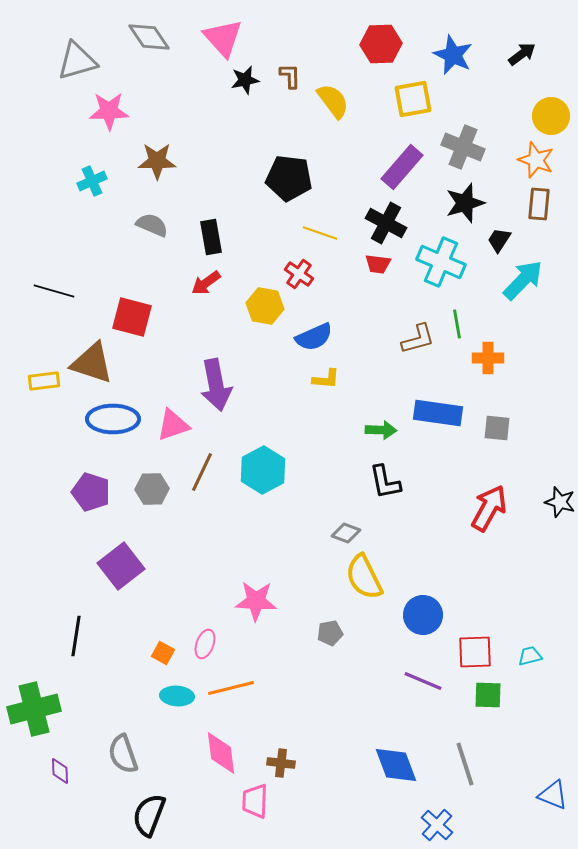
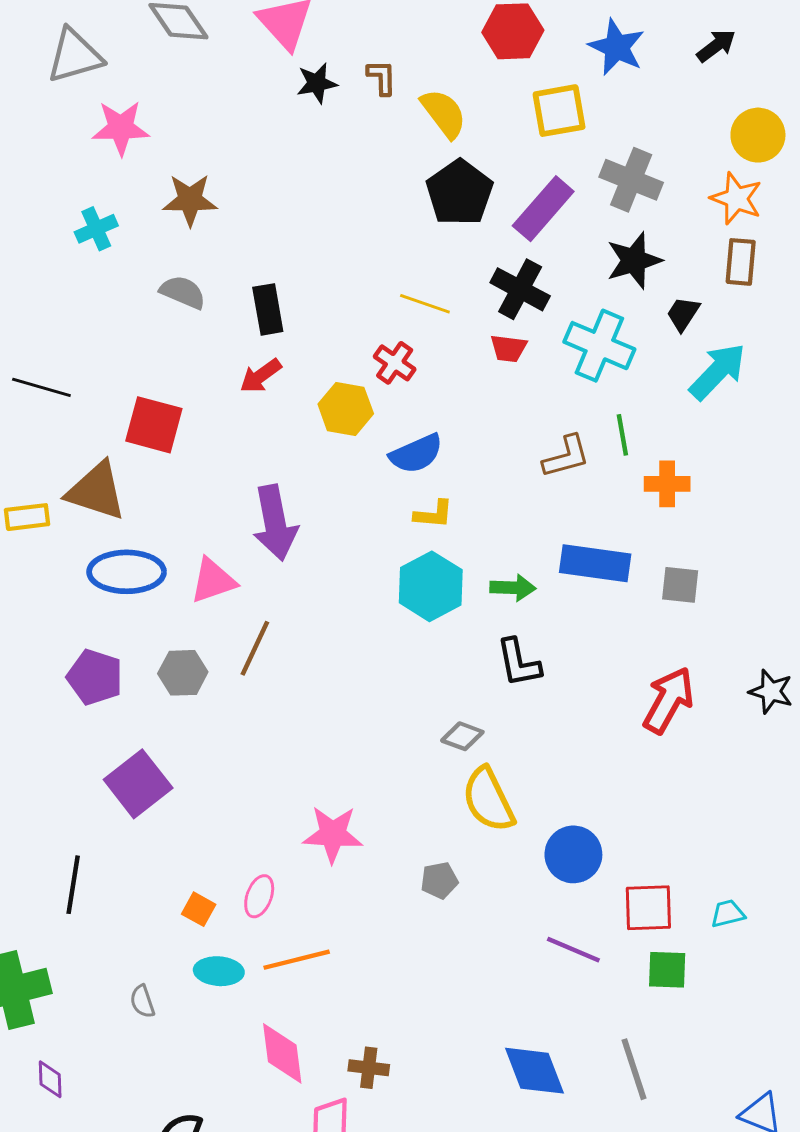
black pentagon: (289, 178) -> (460, 193), moved, turned 30
cyan hexagon: (263, 470) -> (431, 586), moved
gray semicircle: (123, 754) -> (142, 1001), moved, size x0.6

